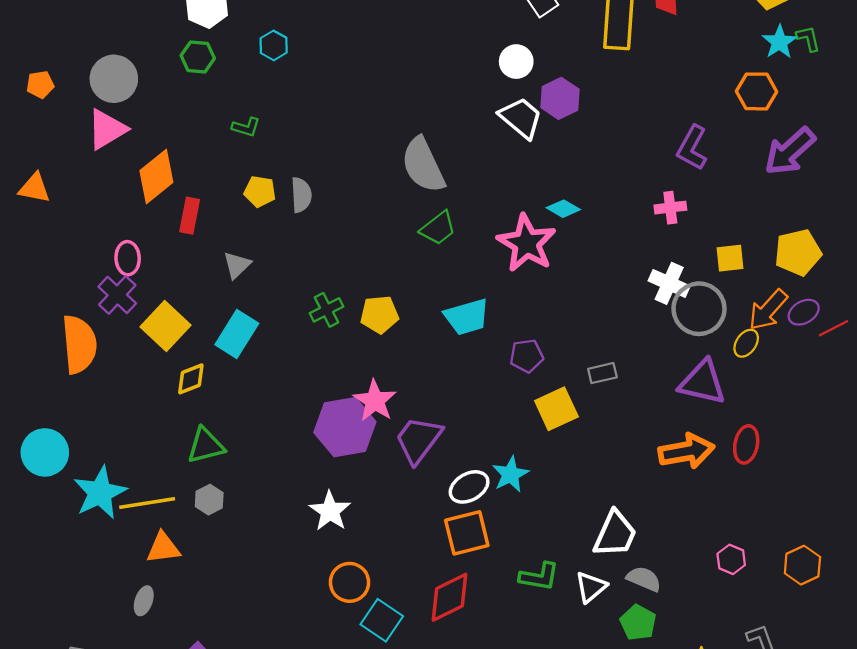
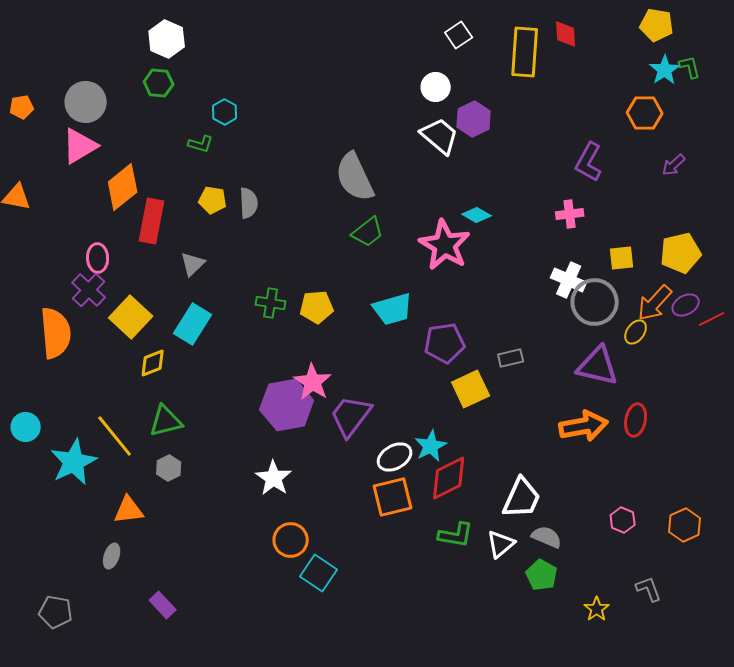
cyan hexagon: (274, 45) -> (225, 112), moved
purple arrow: (790, 151) -> (674, 165), size x0.5
red rectangle: (190, 216) -> (152, 221), size x1.4
green cross: (327, 310) -> (271, 303), turned 36
purple pentagon: (527, 356) -> (445, 343), size x1.4
cyan circle: (45, 452) -> (26, 427), size x0.7
yellow line: (147, 503) -> (115, 436), moved, turned 60
red diamond: (450, 597) -> (449, 478), moved

